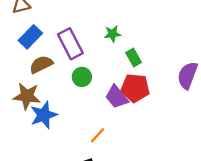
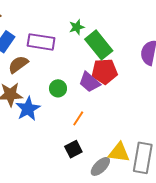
purple rectangle: (70, 44) -> (41, 42), turned -44
green rectangle: (134, 58) -> (99, 45), size x1.8
green circle: (82, 77) -> (58, 88), moved

